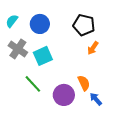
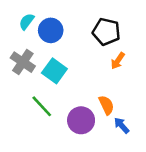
cyan semicircle: (12, 21) -> (27, 22), moved
cyan square: (43, 56) -> (54, 71), turned -30

